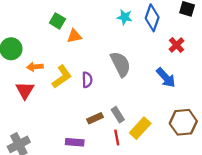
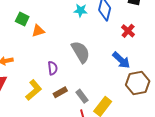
yellow L-shape: (62, 77) -> (34, 90), moved
brown rectangle: (95, 118) -> (60, 92), moved
brown hexagon: (183, 122) -> (138, 83), moved

